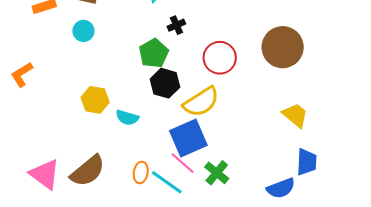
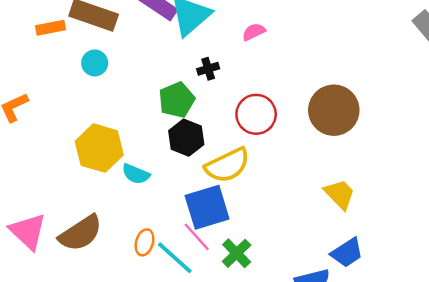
yellow hexagon: (95, 100) -> (99, 148), size x1.4
blue trapezoid: (307, 162) -> (347, 253), turned 48

